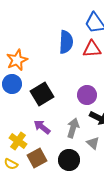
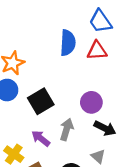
gray arrow: (73, 128) -> (67, 129), moved

